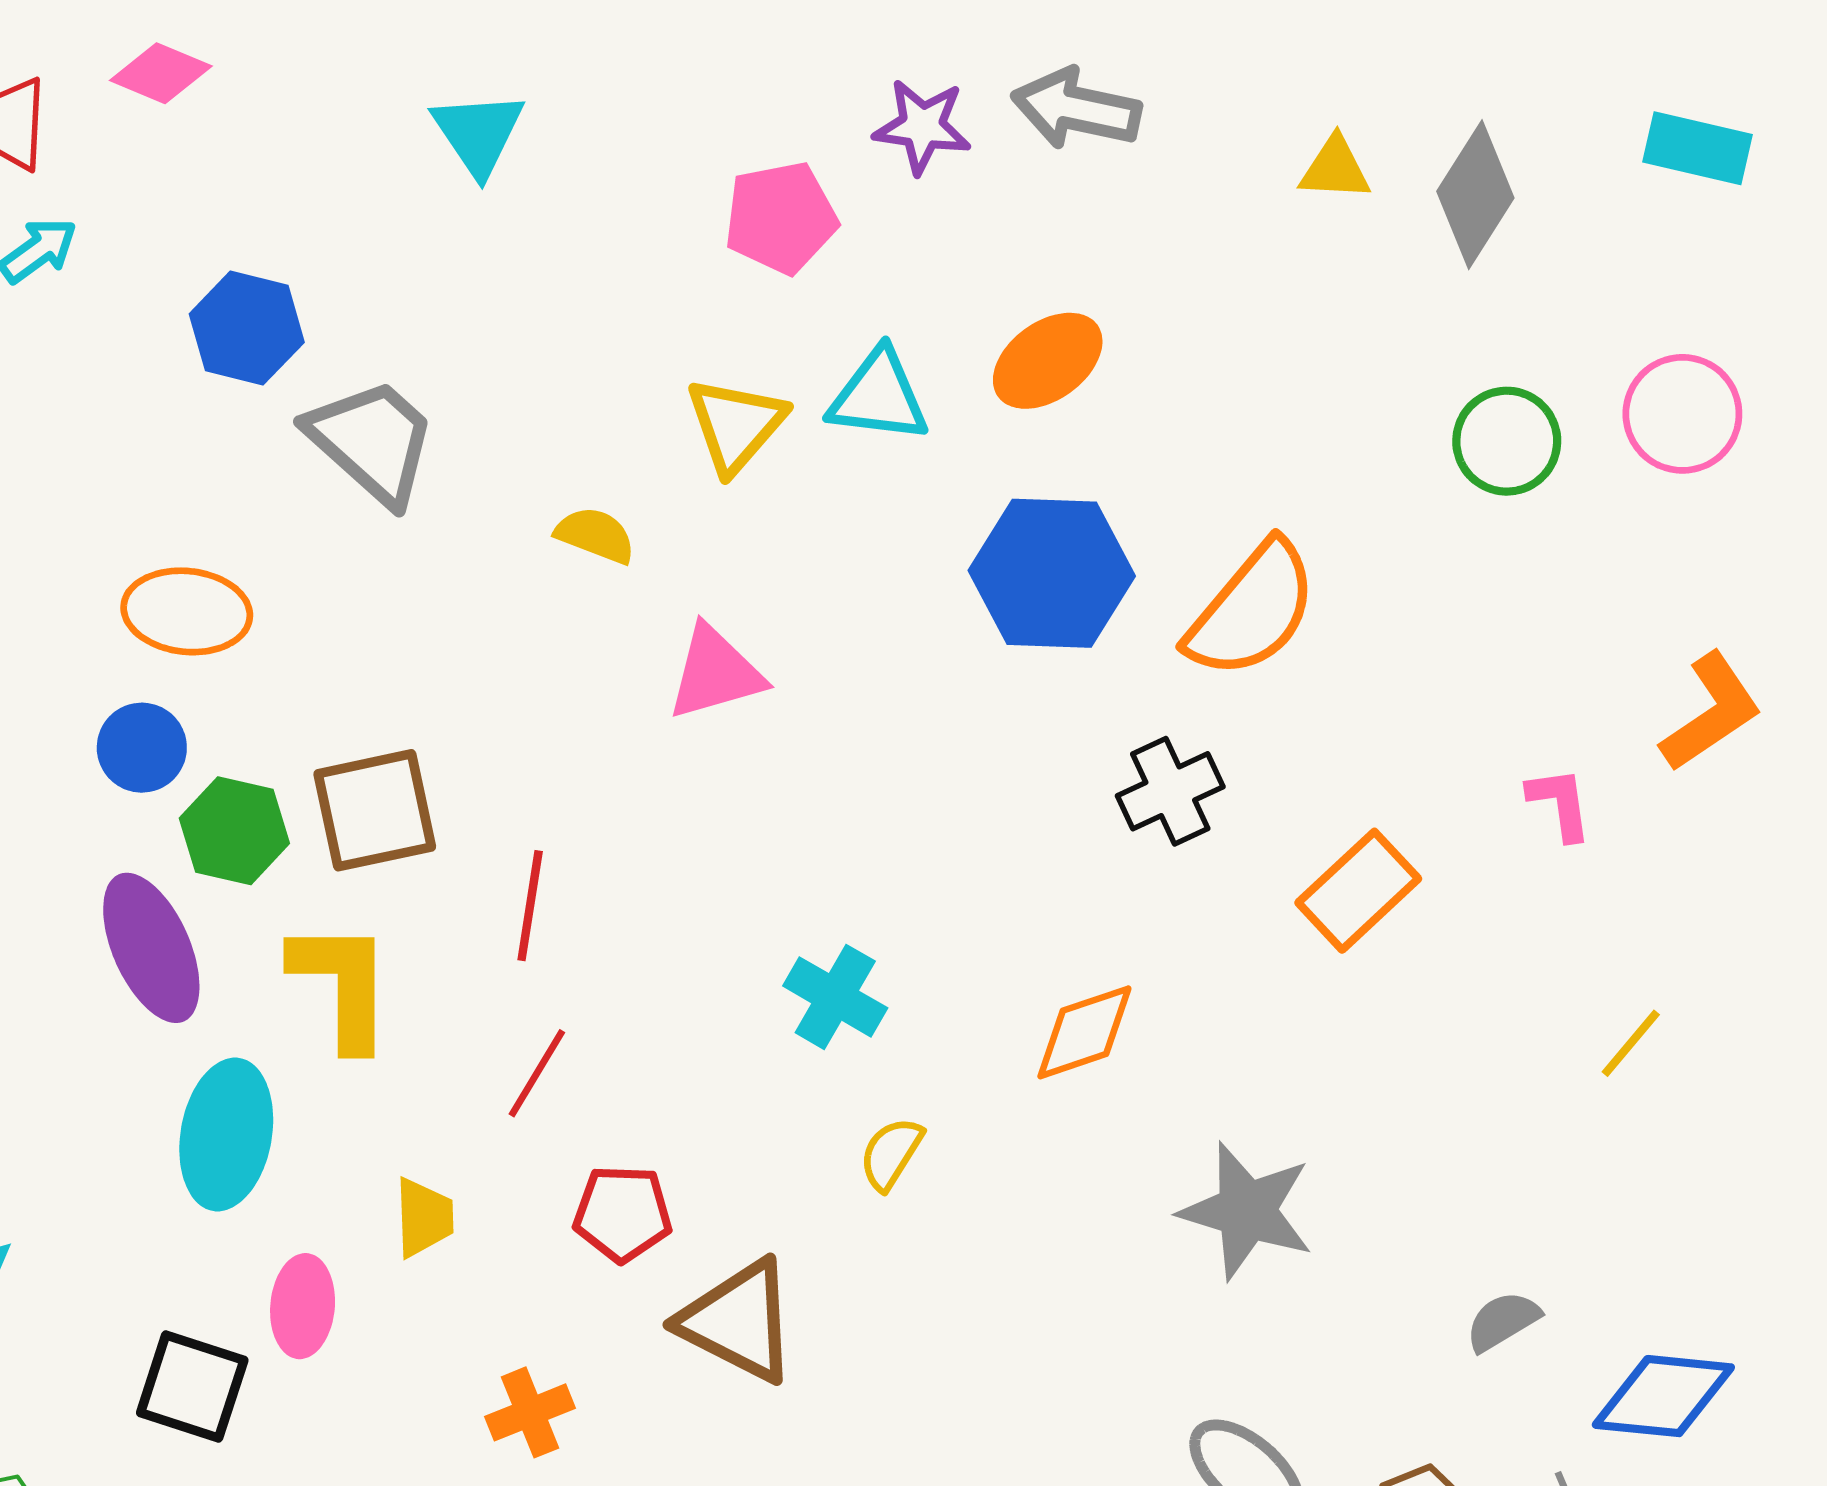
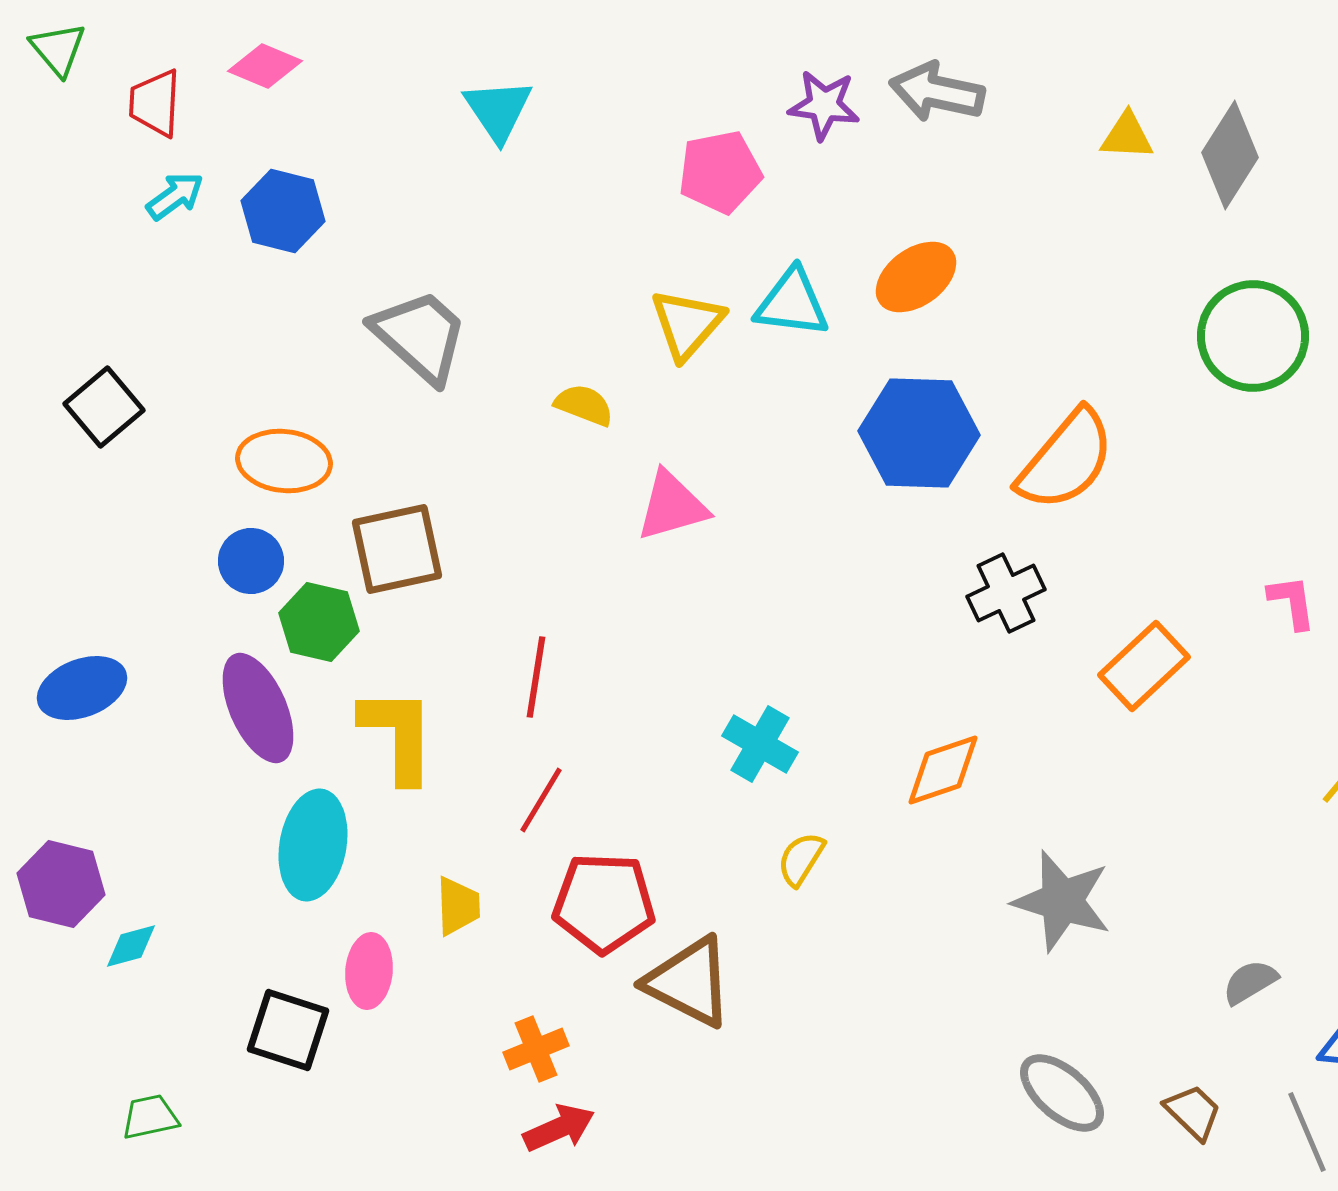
blue hexagon: (247, 328) -> (283, 211), moved
green circle: (1507, 441) -> (1253, 336), size x1.4
brown square: (375, 810) -> (397, 549), moved
red pentagon: (623, 1214) -> (604, 903), size x1.4

